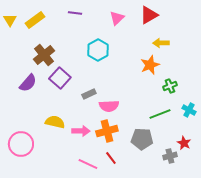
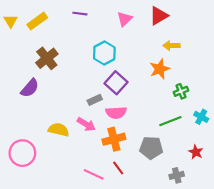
purple square: (60, 78) -> (116, 83), moved
pink arrow: (81, 131) -> (86, 124), moved, turned 30
gray cross: (170, 156) -> (177, 175), moved

